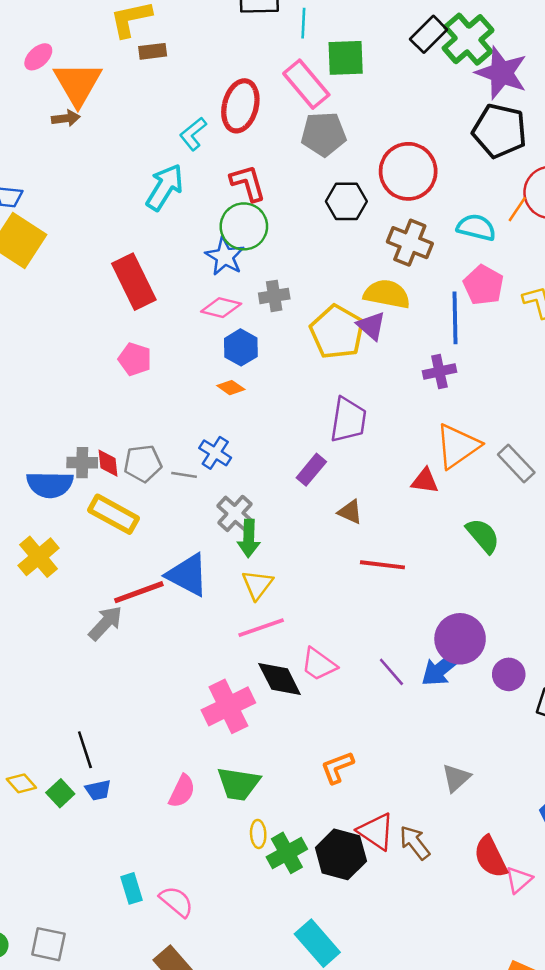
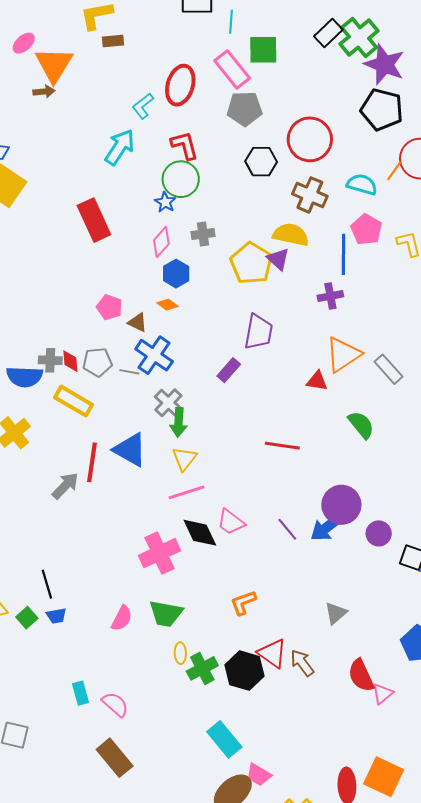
blue star: (225, 256) -> (165, 202), size x0.7
pink diamond: (221, 308) -> (161, 242), turned -64
pink pentagon: (135, 359) -> (109, 307), moved
blue cross: (215, 453) -> (154, 355), size x1.5
brown triangle: (350, 512) -> (138, 322), moved
red line: (139, 592) -> (92, 462), turned -63

